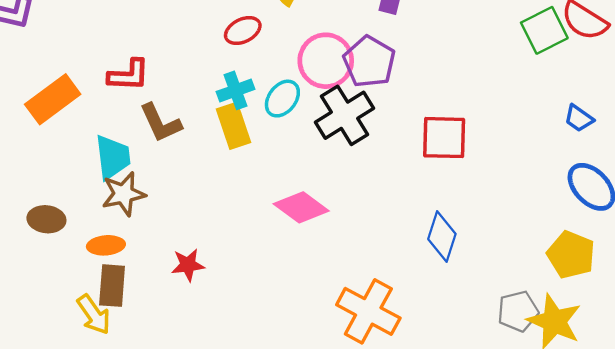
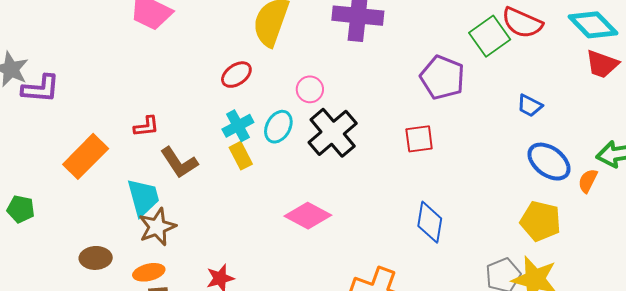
pink circle: (326, 61) -> (310, 89), size x0.6
purple pentagon: (369, 62) -> (442, 77), moved
red L-shape: (129, 75) -> (146, 126), size x0.7
yellow rectangle: (234, 126) -> (241, 156), size x0.7
red square: (444, 138) -> (419, 139), size x0.7

